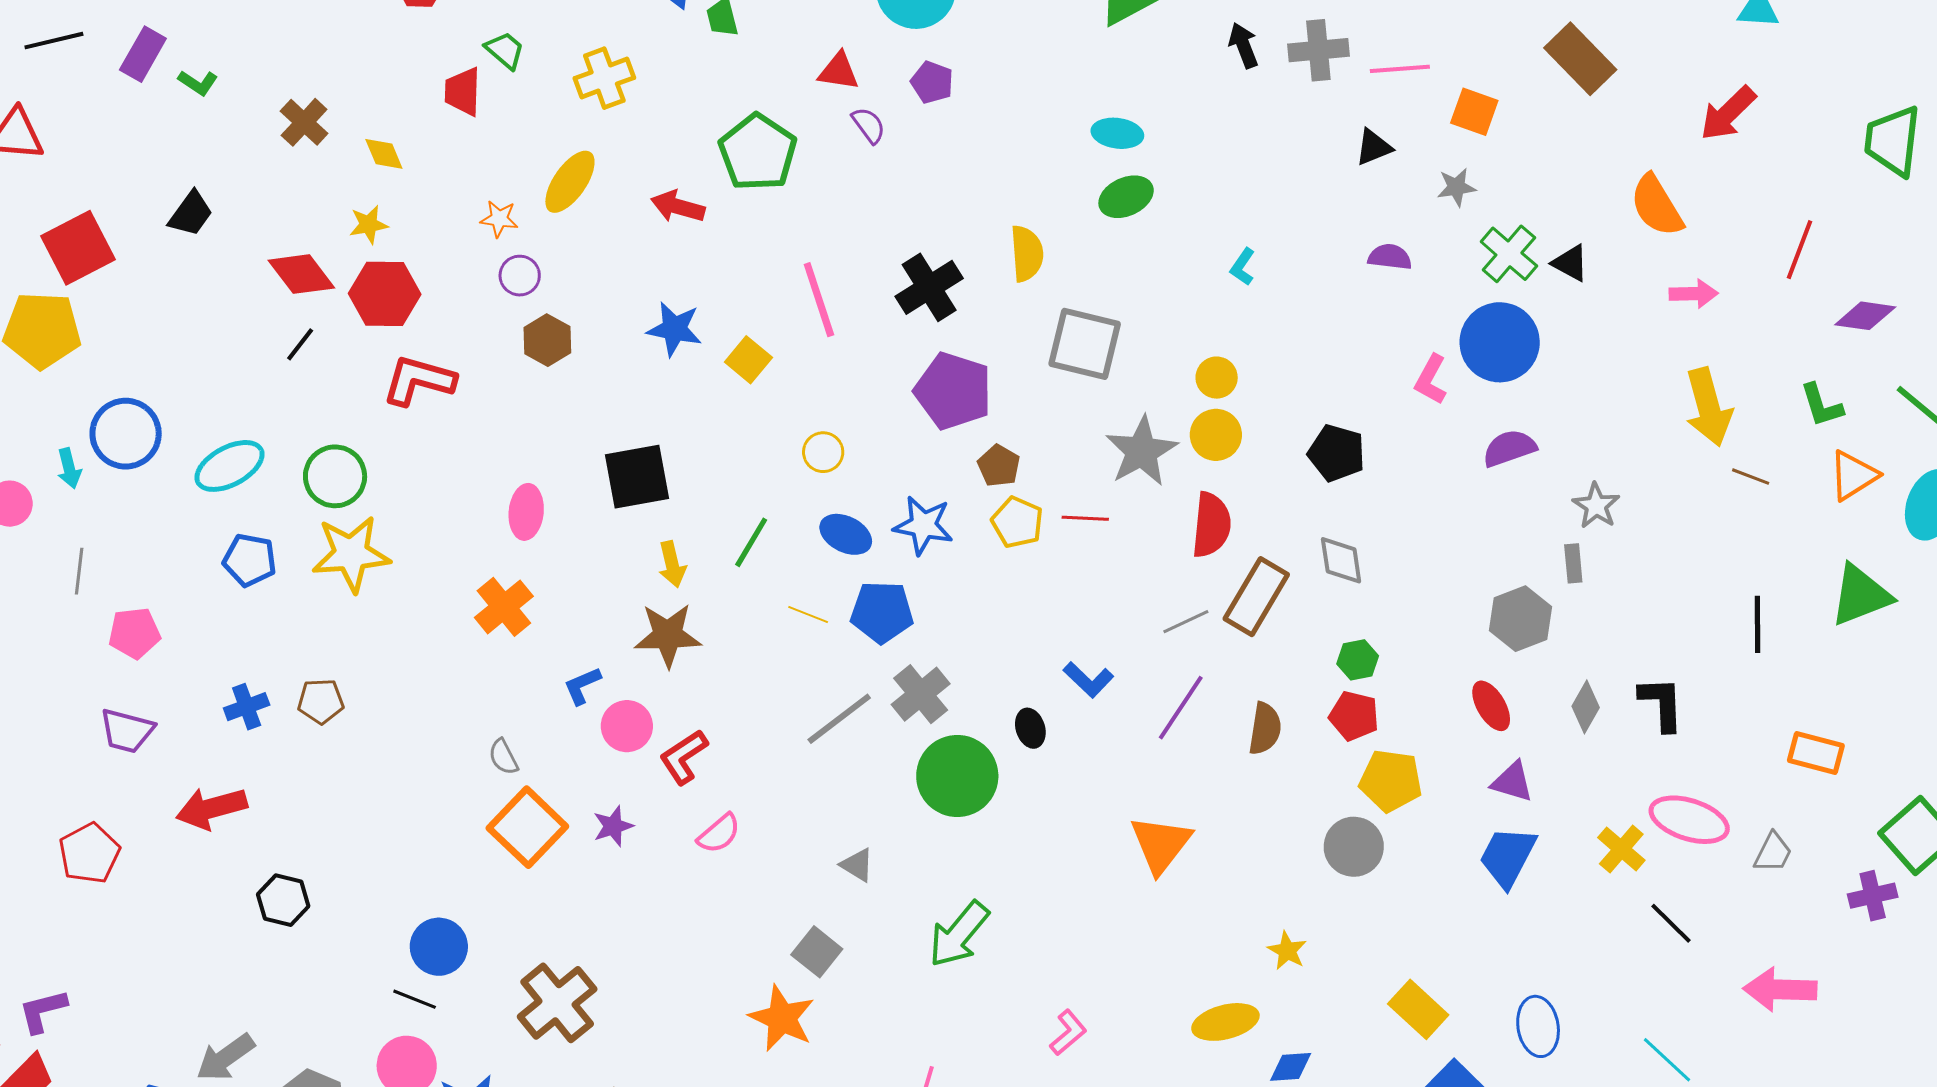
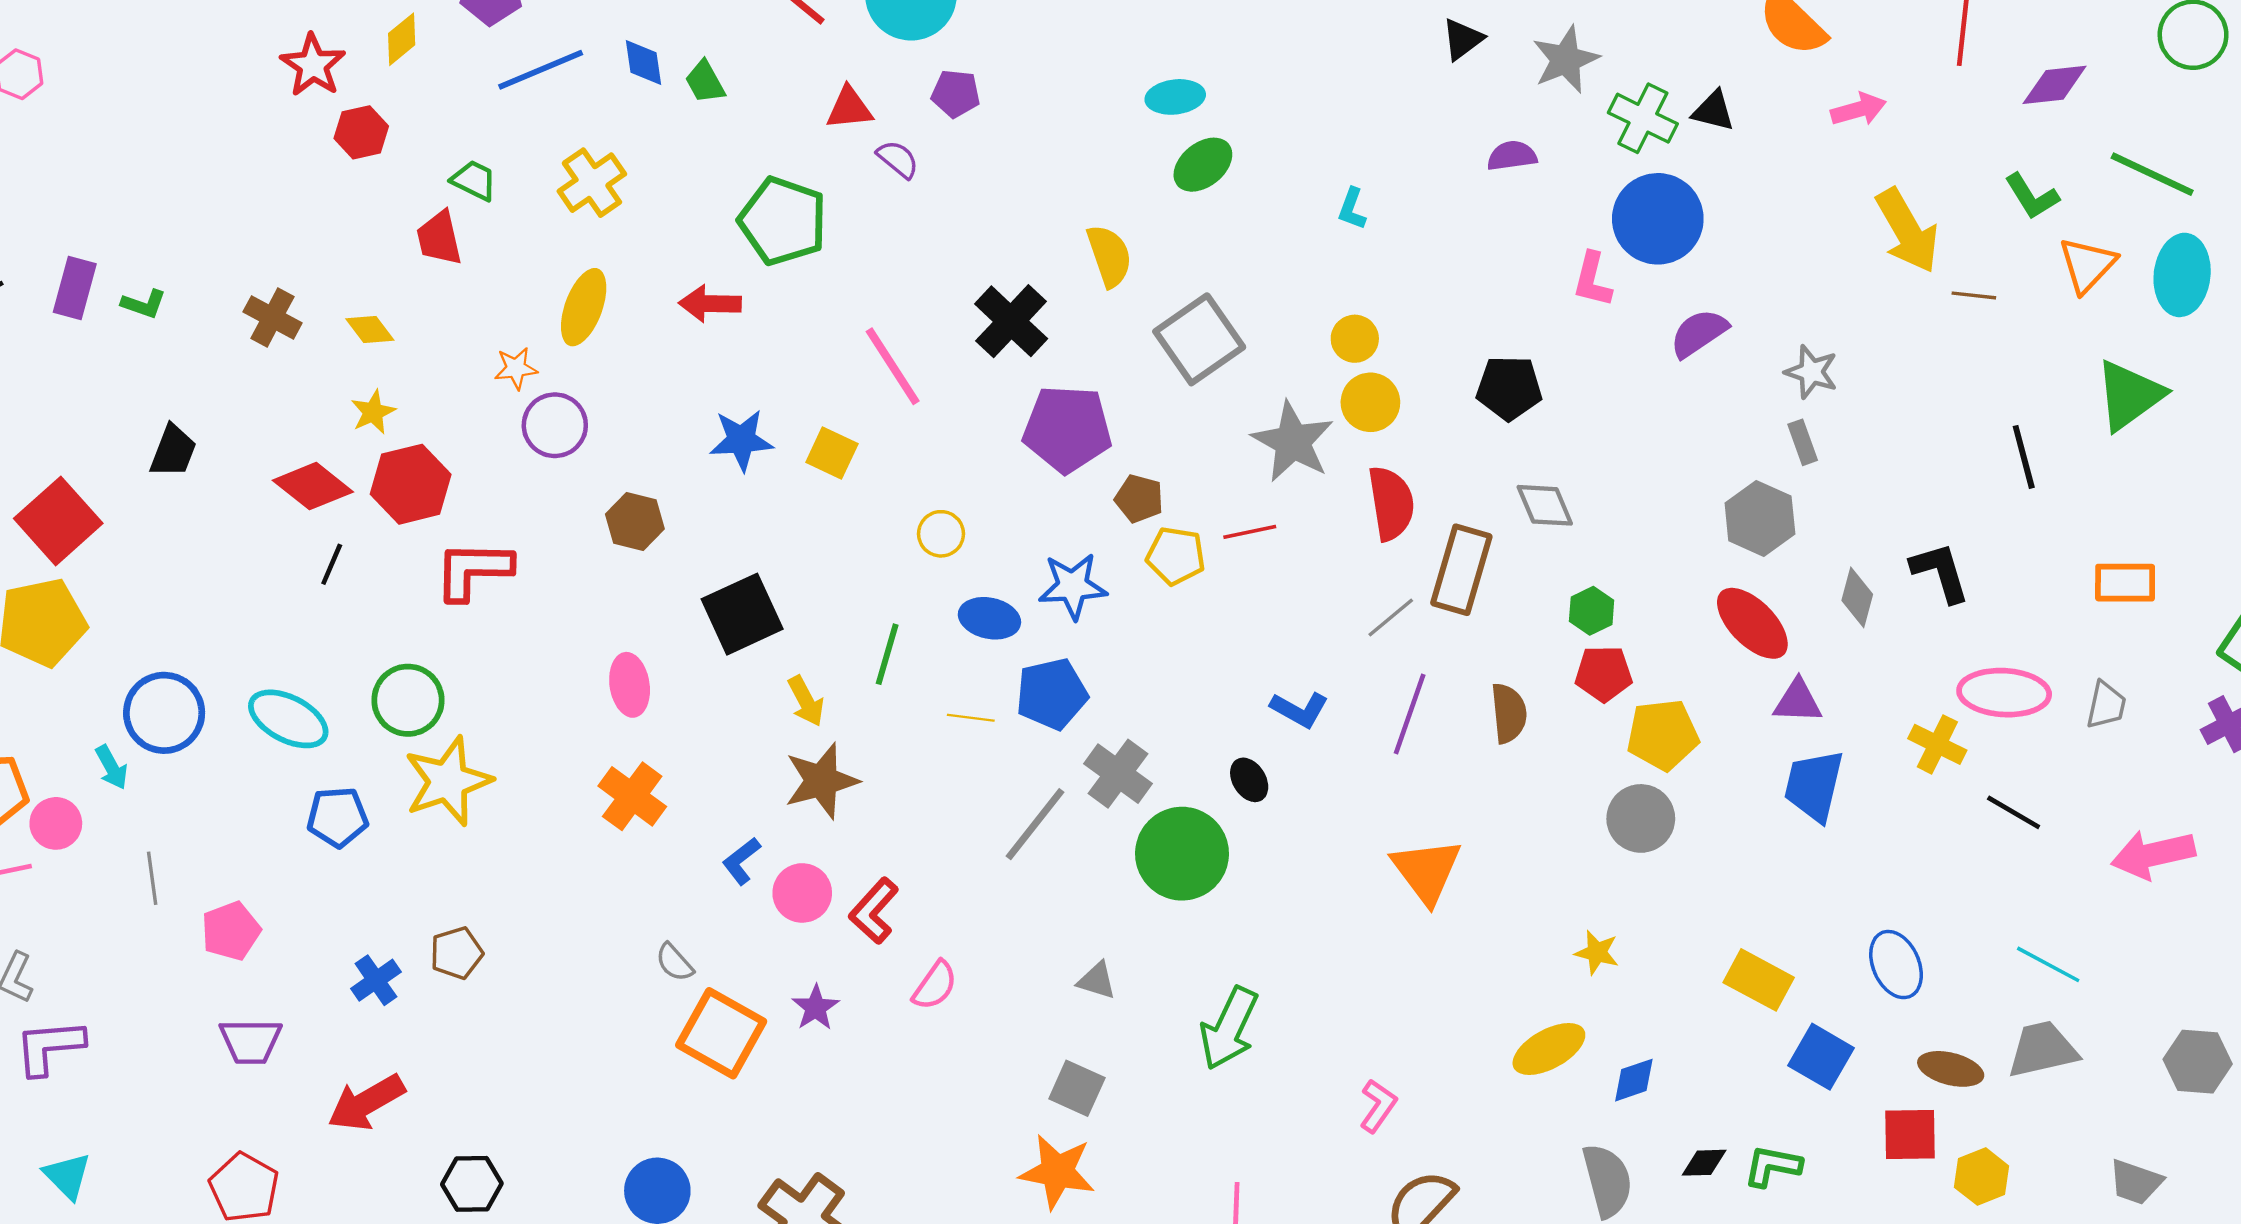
gray star: (1456, 187) -> (1566, 60), size x1.5
purple circle: (520, 276) -> (555, 425), size x1.4
brown hexagon: (547, 340) -> (635, 522), moved
gray square: (1085, 344) -> (1199, 339), turned -34
cyan ellipse: (229, 466) -> (288, 719), turned 70
red ellipse: (1491, 706) -> (1752, 623), size x1.4

